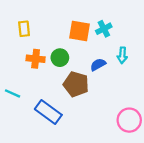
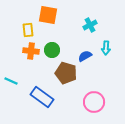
yellow rectangle: (24, 29) -> (28, 30), moved
orange square: (80, 31) -> (48, 15), moved
pink circle: (129, 120) -> (94, 102), moved

